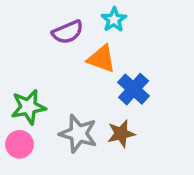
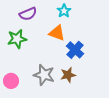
purple semicircle: (68, 32) -> (28, 14), moved
green star: (28, 107) -> (17, 39), moved

